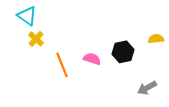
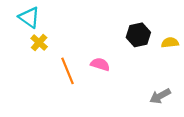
black hexagon: (123, 52) -> (138, 35), moved

